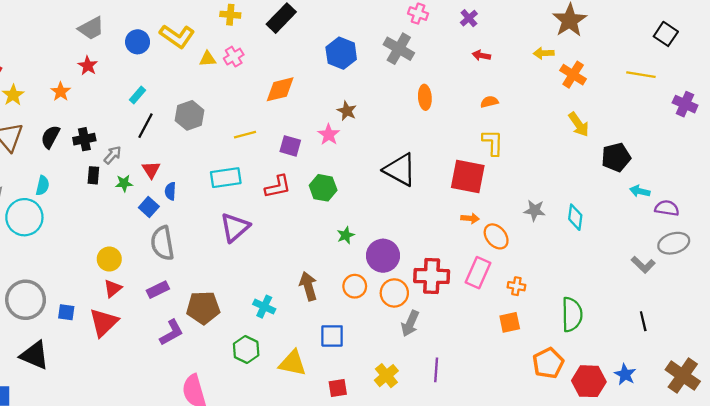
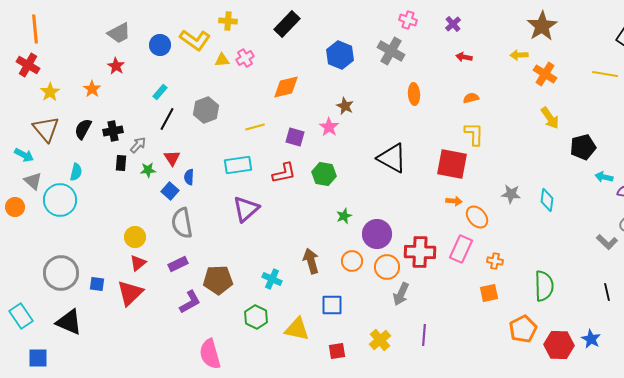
yellow cross: (230, 15) -> (228, 21), moved

